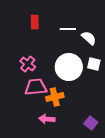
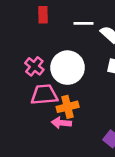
white circle: (69, 67) -> (68, 68), moved
pink arrow: (47, 119) -> (61, 123), moved

